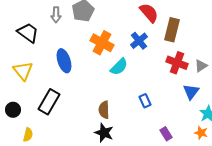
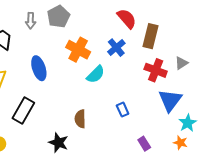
gray triangle: (201, 66) -> (181, 63), moved
blue triangle: (191, 92) -> (170, 100), size x1.4
black star: (104, 133) -> (58, 143), moved

